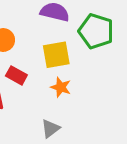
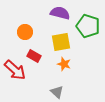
gray triangle: (50, 129) -> (57, 92), turned -40

